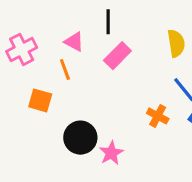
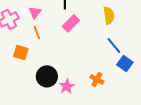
pink triangle: (74, 42) -> (35, 12), moved, turned 40
orange cross: (158, 116) -> (97, 79), moved

